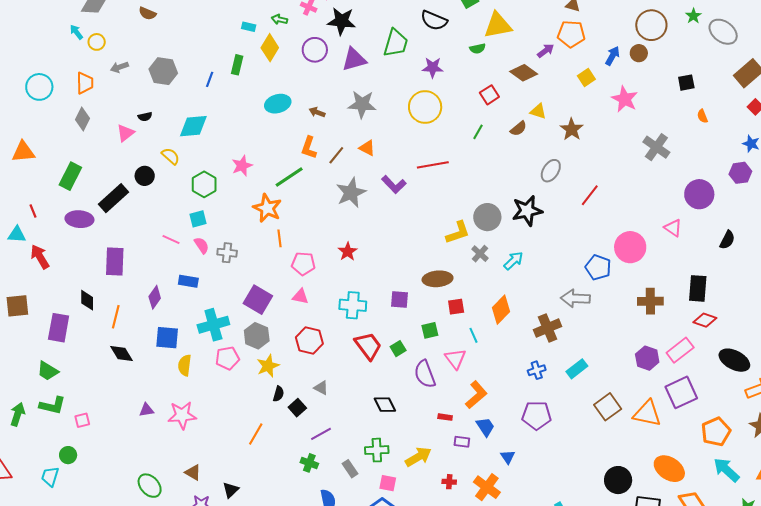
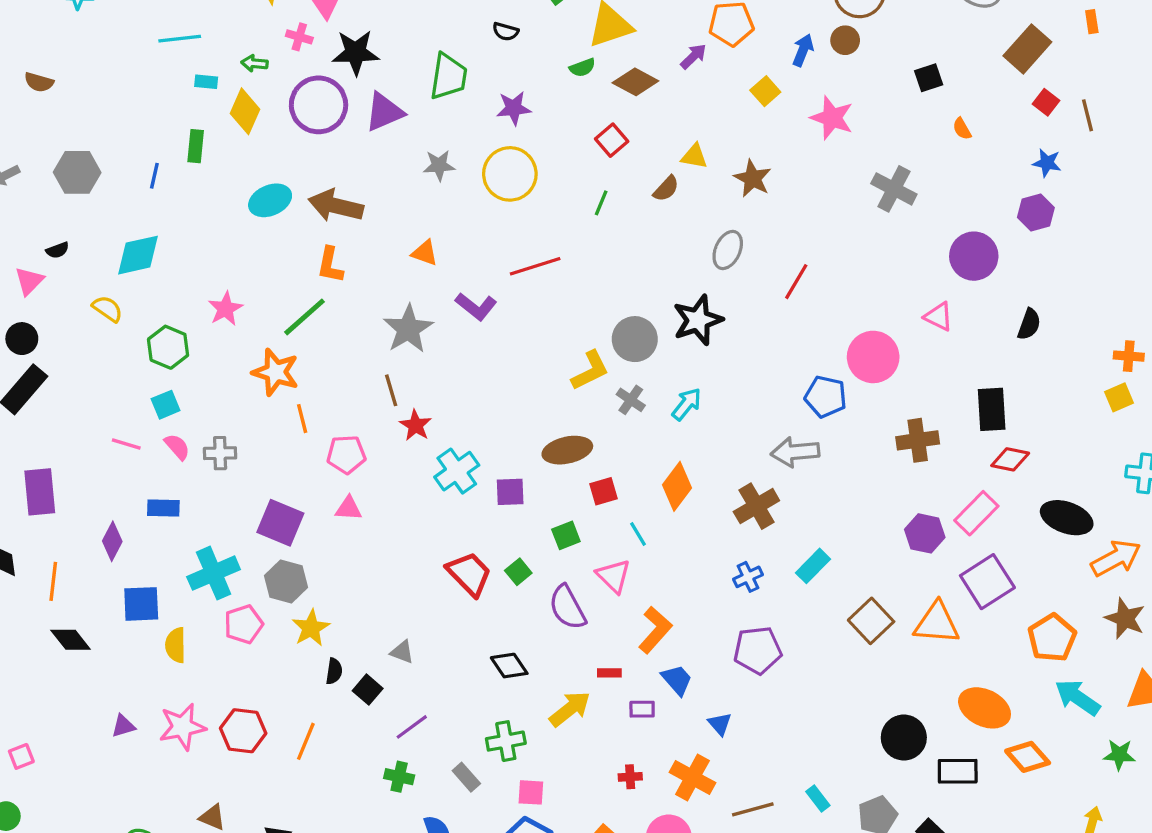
black semicircle: (434, 20) -> (506, 32), size x0.6
purple circle: (315, 50) -> (319, 105), size x1.4
brown diamond: (524, 73) -> (635, 82), moved
gray star: (362, 104) -> (439, 165), moved, size x0.7
brown arrow: (317, 112) -> (336, 206), size x2.0
brown line: (336, 155) -> (391, 390), moved, turned -48
black circle: (145, 176) -> (22, 339), moved
cyan cross: (353, 305) -> (457, 471), moved, turned -32
red hexagon: (309, 340) -> (243, 731), moved
yellow arrow: (418, 457) -> (570, 709), moved

